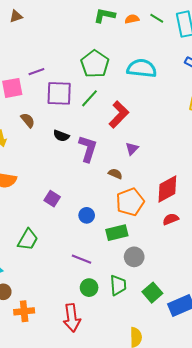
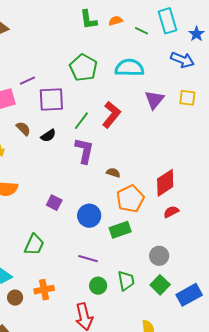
green L-shape: (105, 15) -> (89, 20), turned -105
green line: (157, 18) -> (142, 31), moved
green line: (89, 98) -> (81, 121), moved
black semicircle: (61, 136) -> (48, 136), moved, turned -49
purple triangle: (132, 149) -> (154, 100), moved, size x1.5
blue circle: (87, 215) -> (89, 216), size x1.5
gray circle: (134, 257) -> (159, 256), moved
orange cross: (24, 311) -> (44, 290), moved

